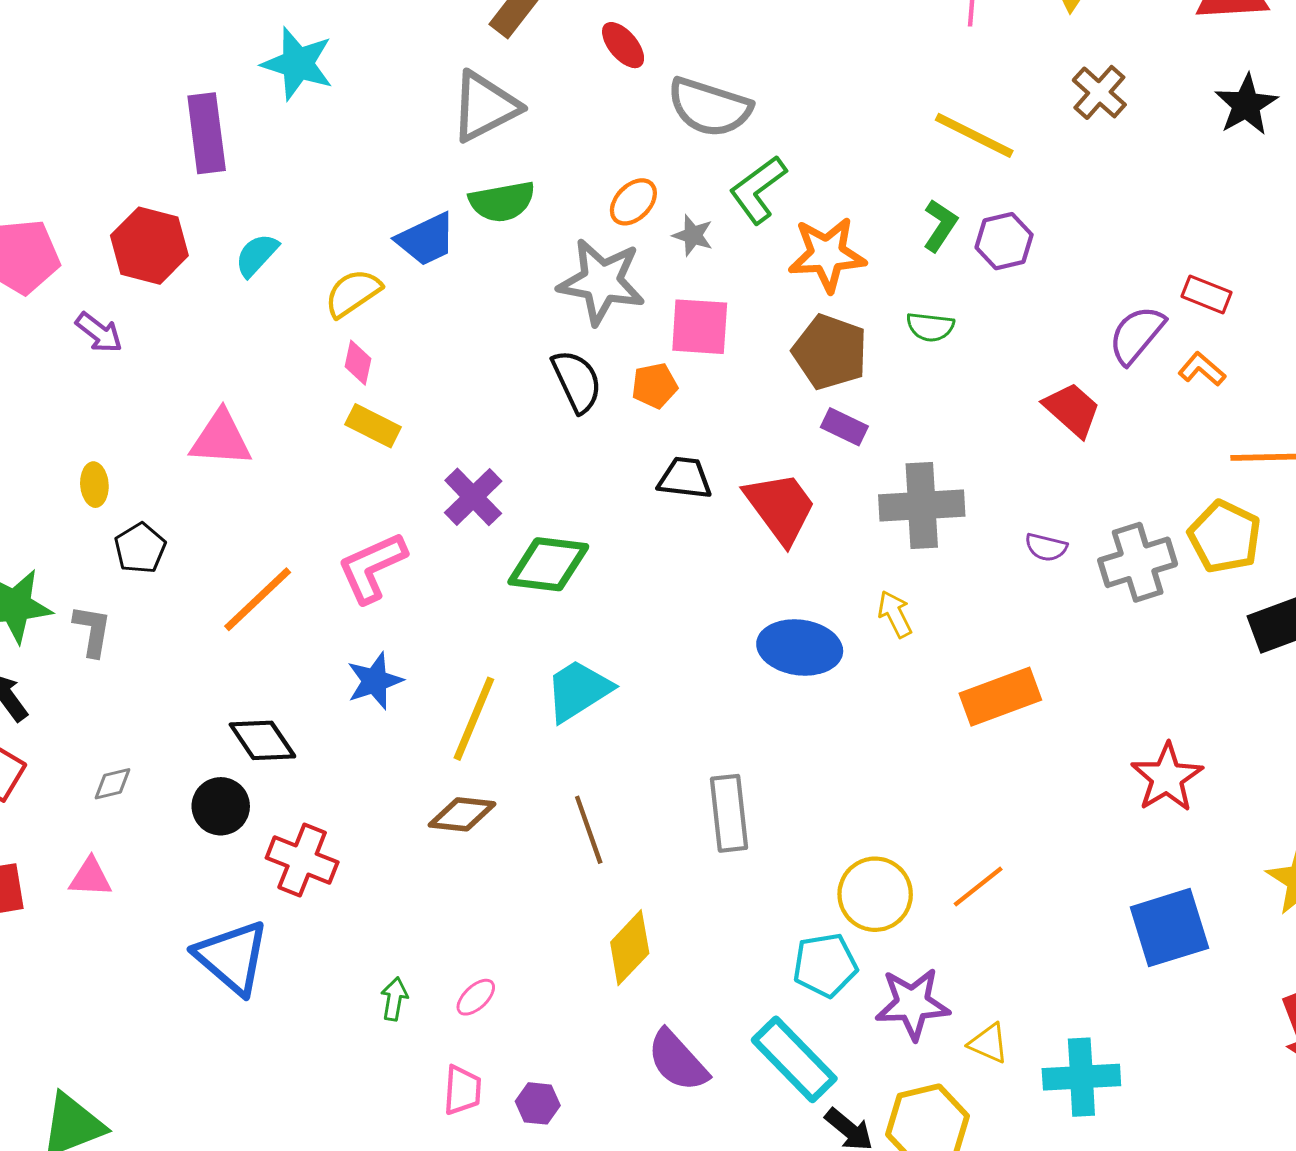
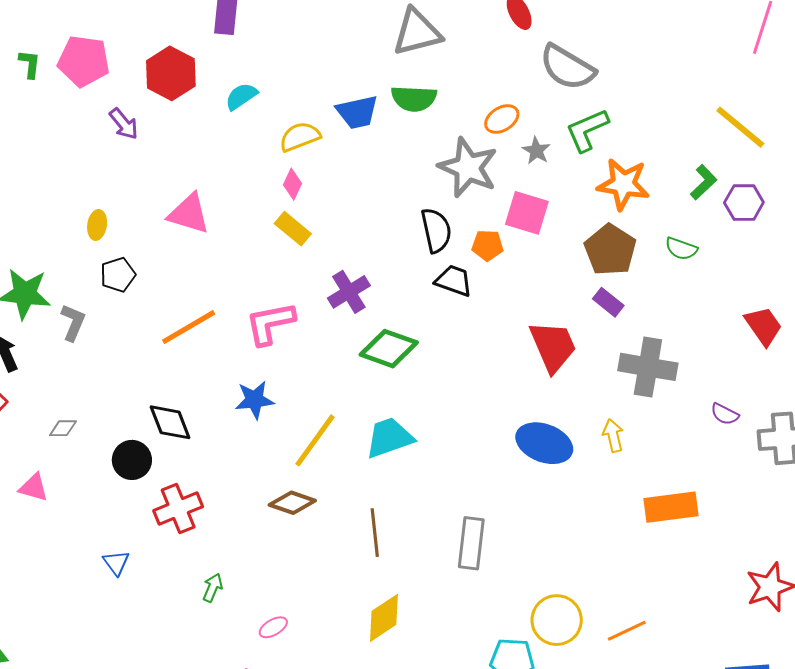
black trapezoid: (685, 478) -> (454, 281), moved
red cross: (302, 860) -> (178, 509), turned 33
blue triangle: (232, 957) -> (116, 563), size x0.5
green arrow: (394, 999) -> (213, 588), moved

